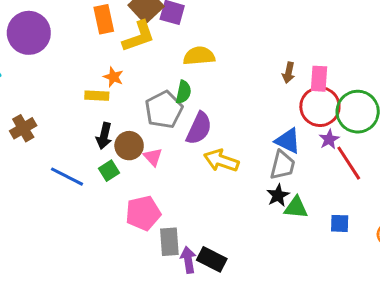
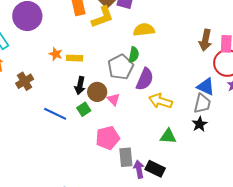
brown arrow: (289, 73) -> (205, 40), size x1.5
orange star: (113, 77) -> (56, 54), moved
green triangle: (296, 208) -> (168, 136), moved

